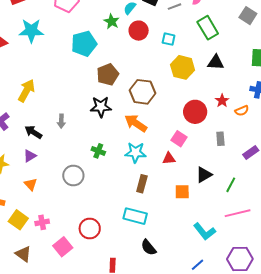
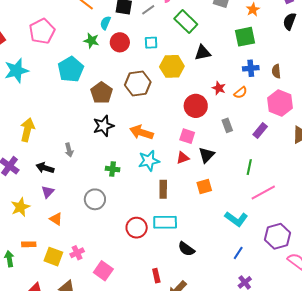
brown hexagon: (143, 92) -> (138, 84), moved
black triangle: (204, 175) -> (207, 155), moved
red circle: (90, 228) -> (137, 228), moved

